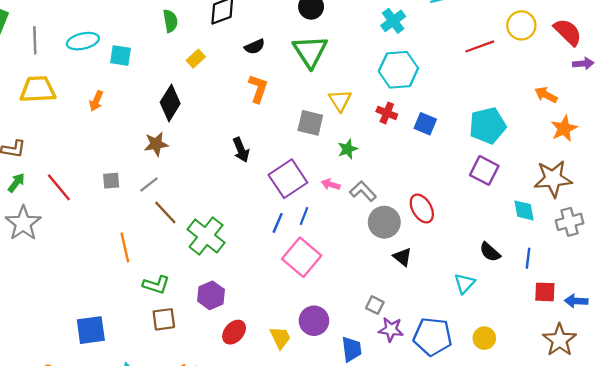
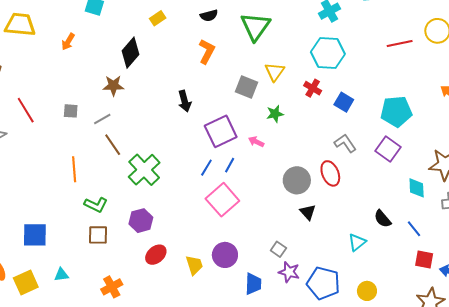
gray L-shape: (363, 191) -> (345, 143), moved
blue line: (528, 258) -> (414, 229), turned -54

